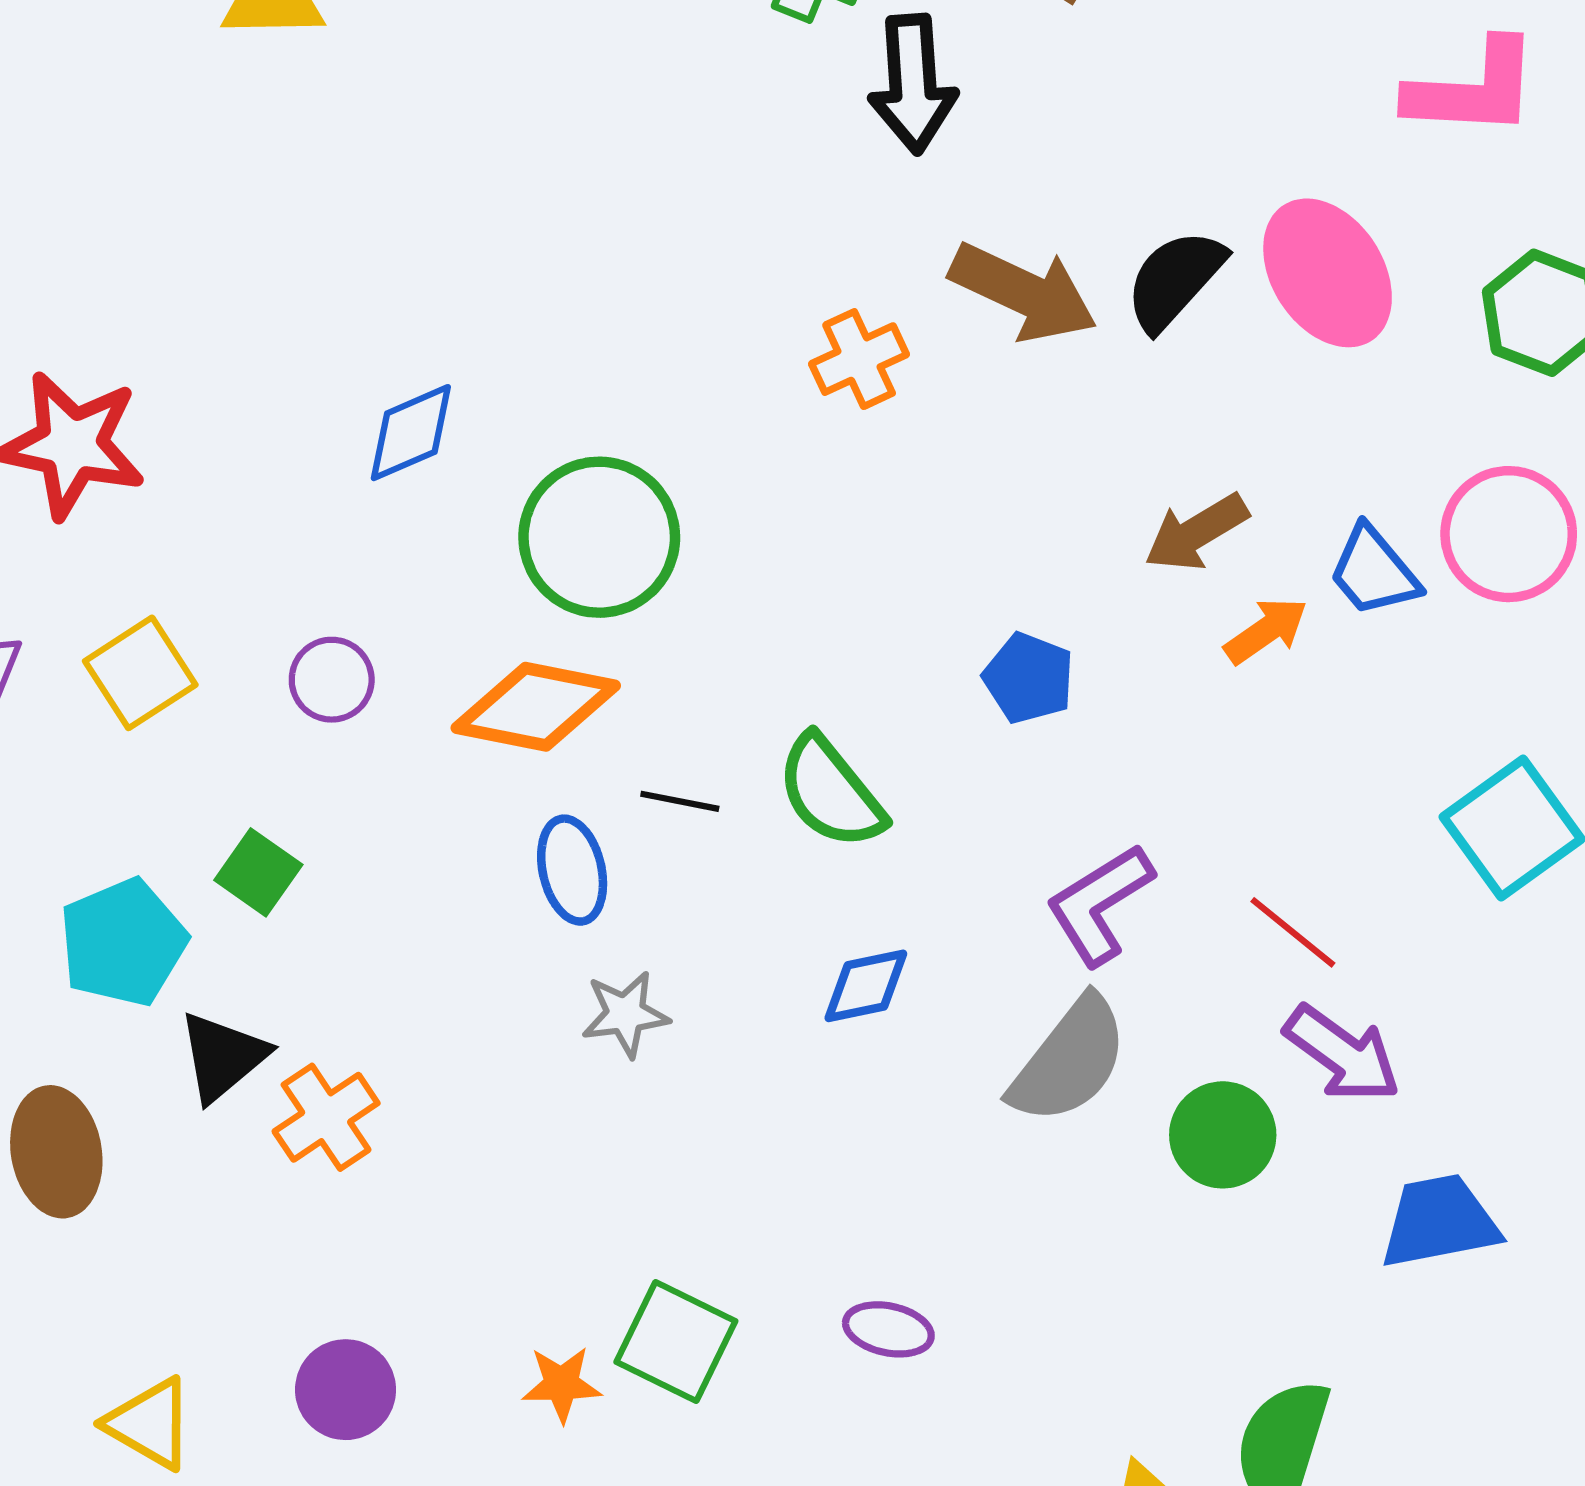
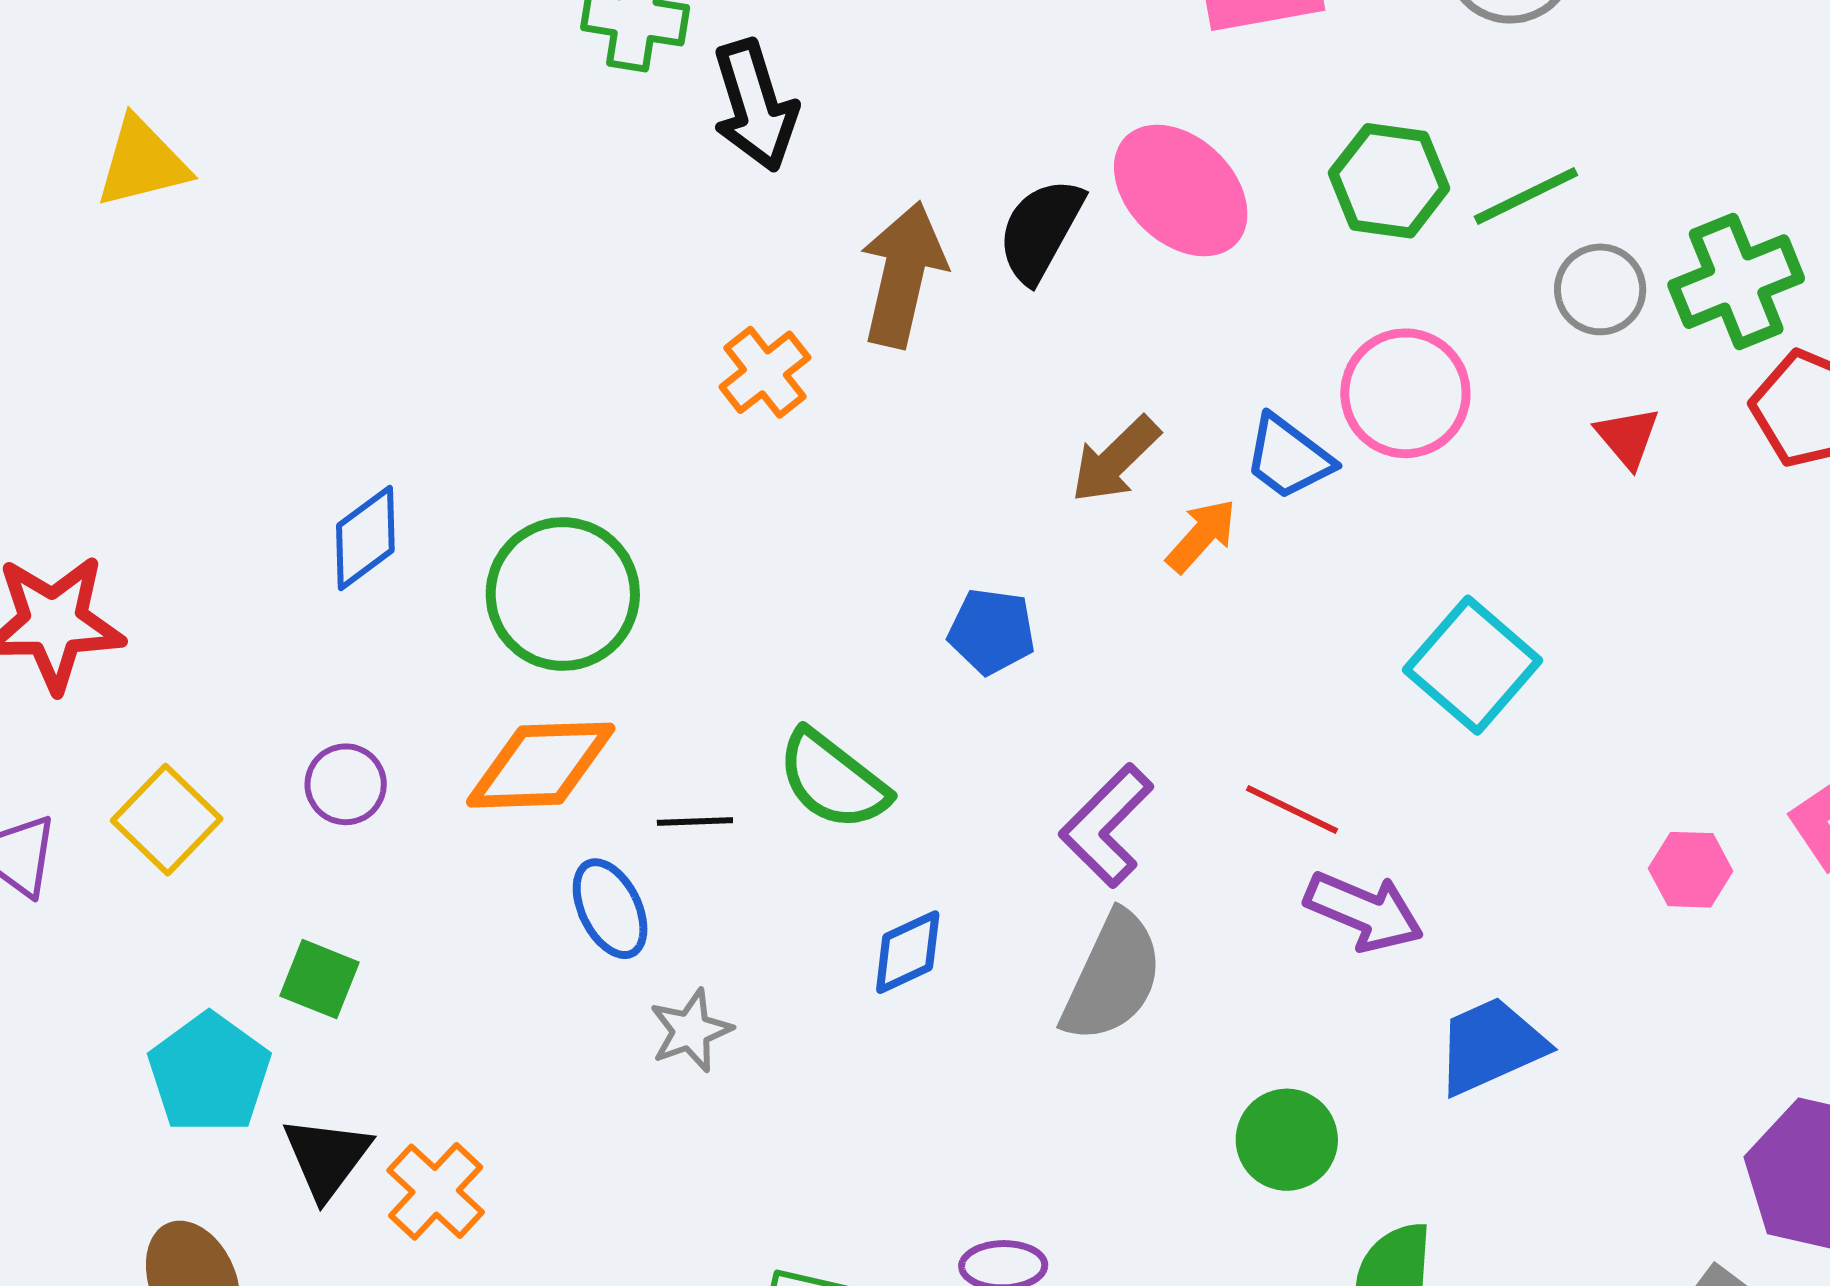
brown arrow: (1023, 292) -> (903, 275), turned -89
green circle: (1223, 1135) -> (1287, 1140), moved

